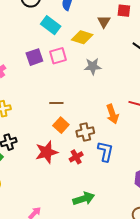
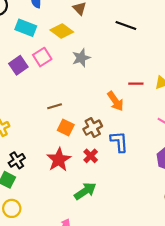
yellow diamond: (82, 37) -> (62, 31), turned 35
green arrow: (84, 199) -> (85, 191), moved

